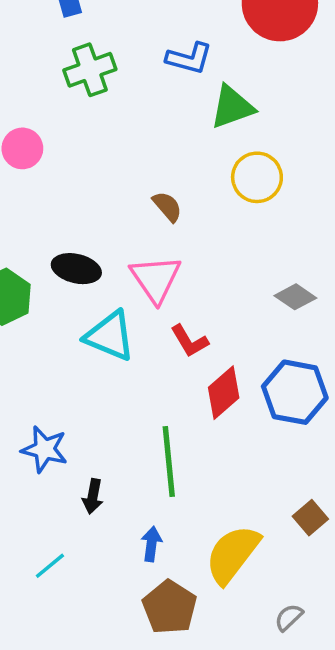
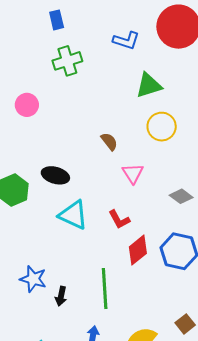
blue L-shape: (189, 58) -> (126, 40), moved
pink triangle: (156, 279) -> (133, 173), moved, size x0.7
black arrow: (93, 496) -> (61, 296), moved

